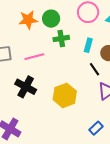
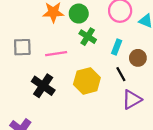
green cross: (61, 38) -> (88, 37), turned 35
yellow hexagon: (65, 95) -> (87, 81), moved

